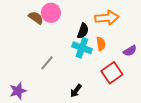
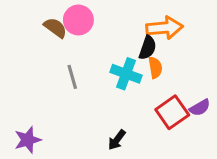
black semicircle: (83, 31) -> (148, 48), moved
purple semicircle: (130, 51) -> (200, 108), moved
gray line: (47, 63) -> (72, 77), moved, turned -56

